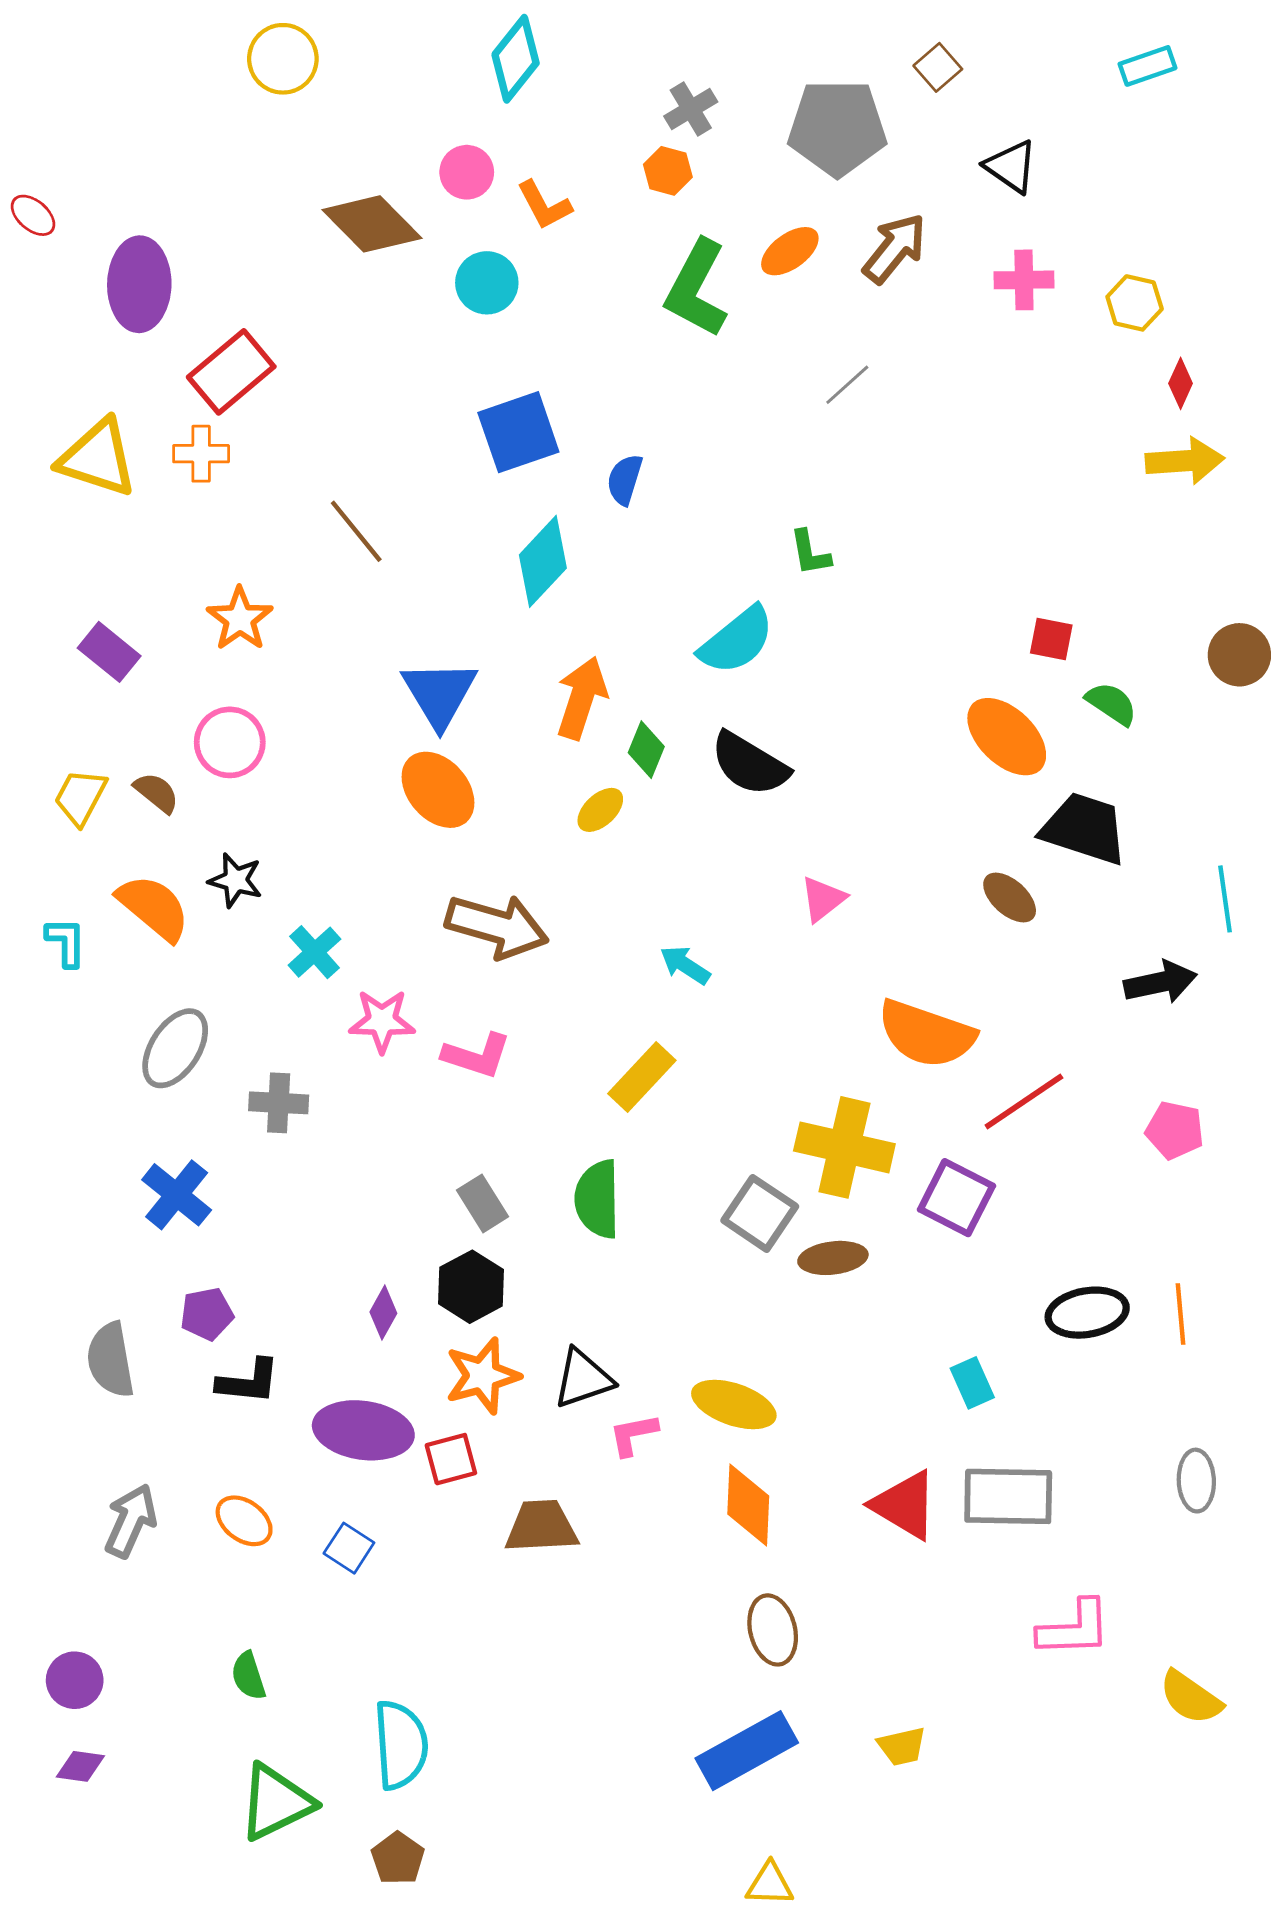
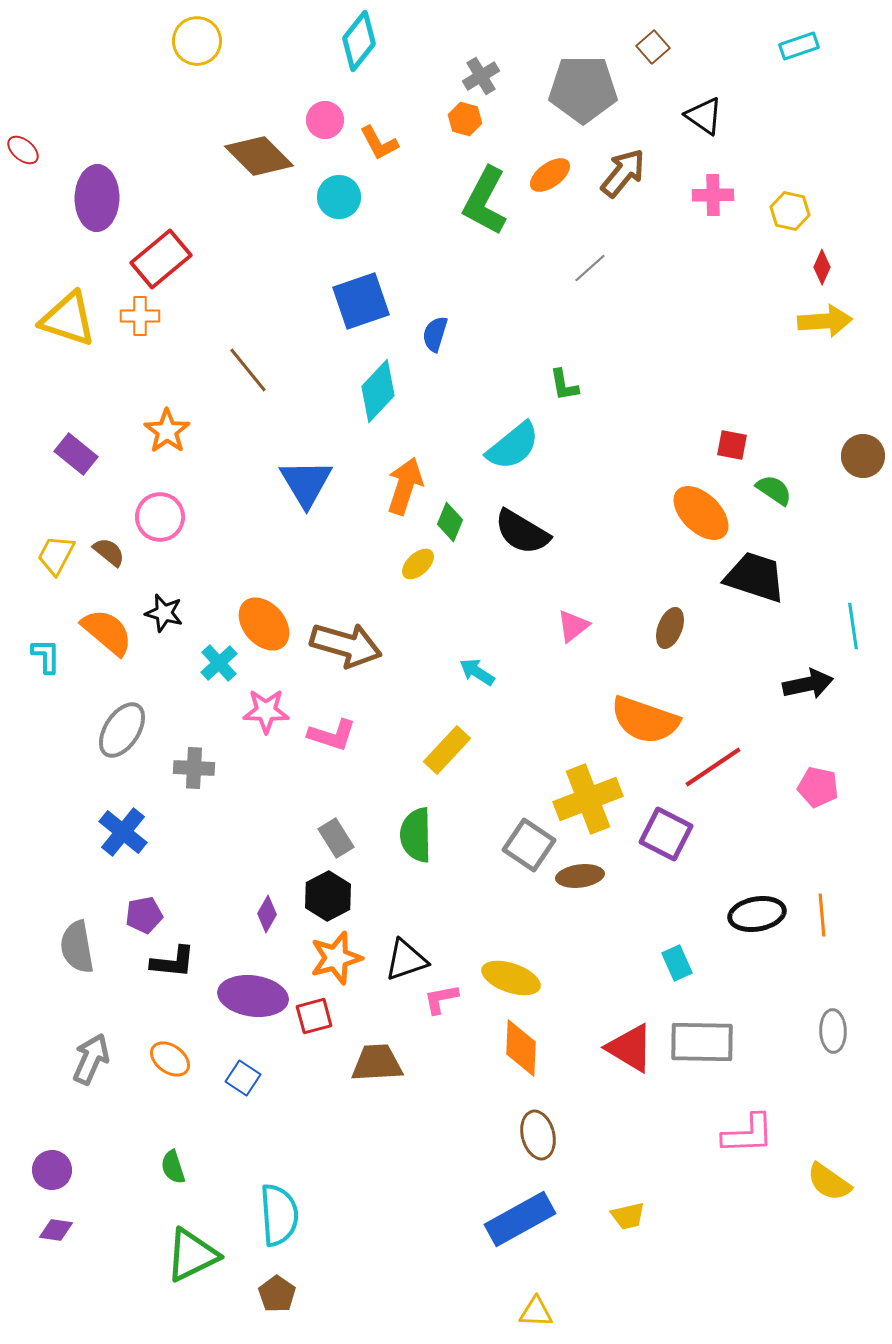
orange ellipse: (438, 790) -> (264, 624), moved
brown ellipse: (1010, 897) -> (670, 628), moved, turned 69
yellow cross: (844, 1147) -> (588, 799), turned -34

